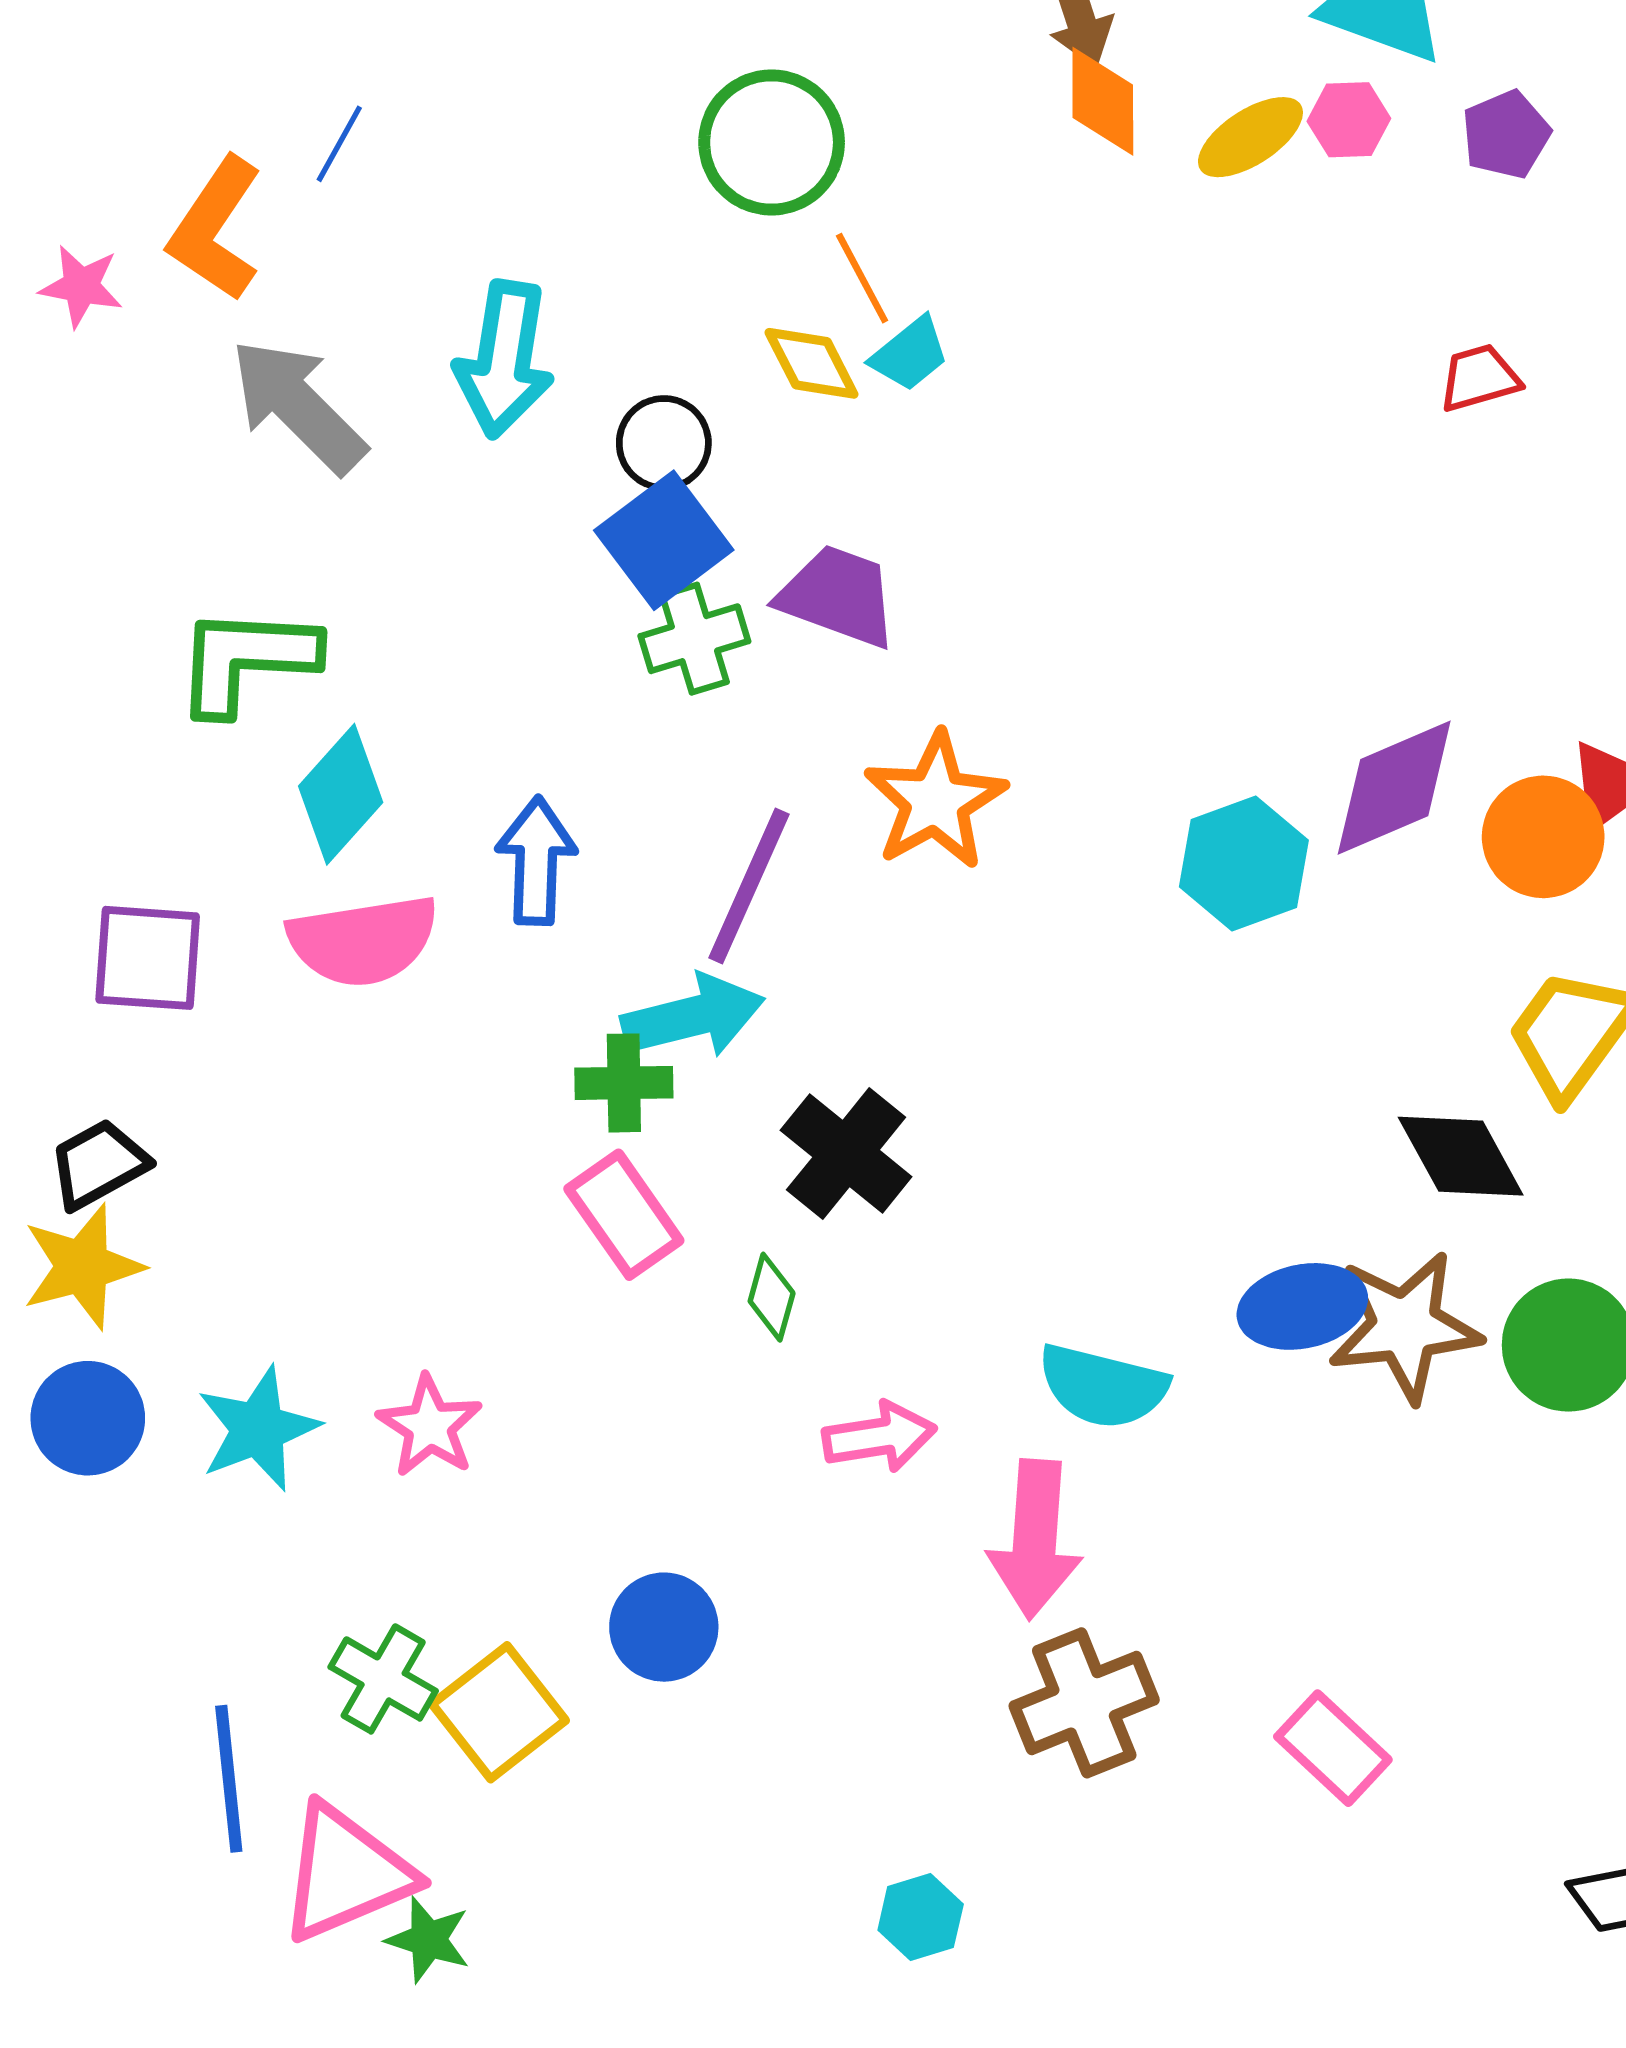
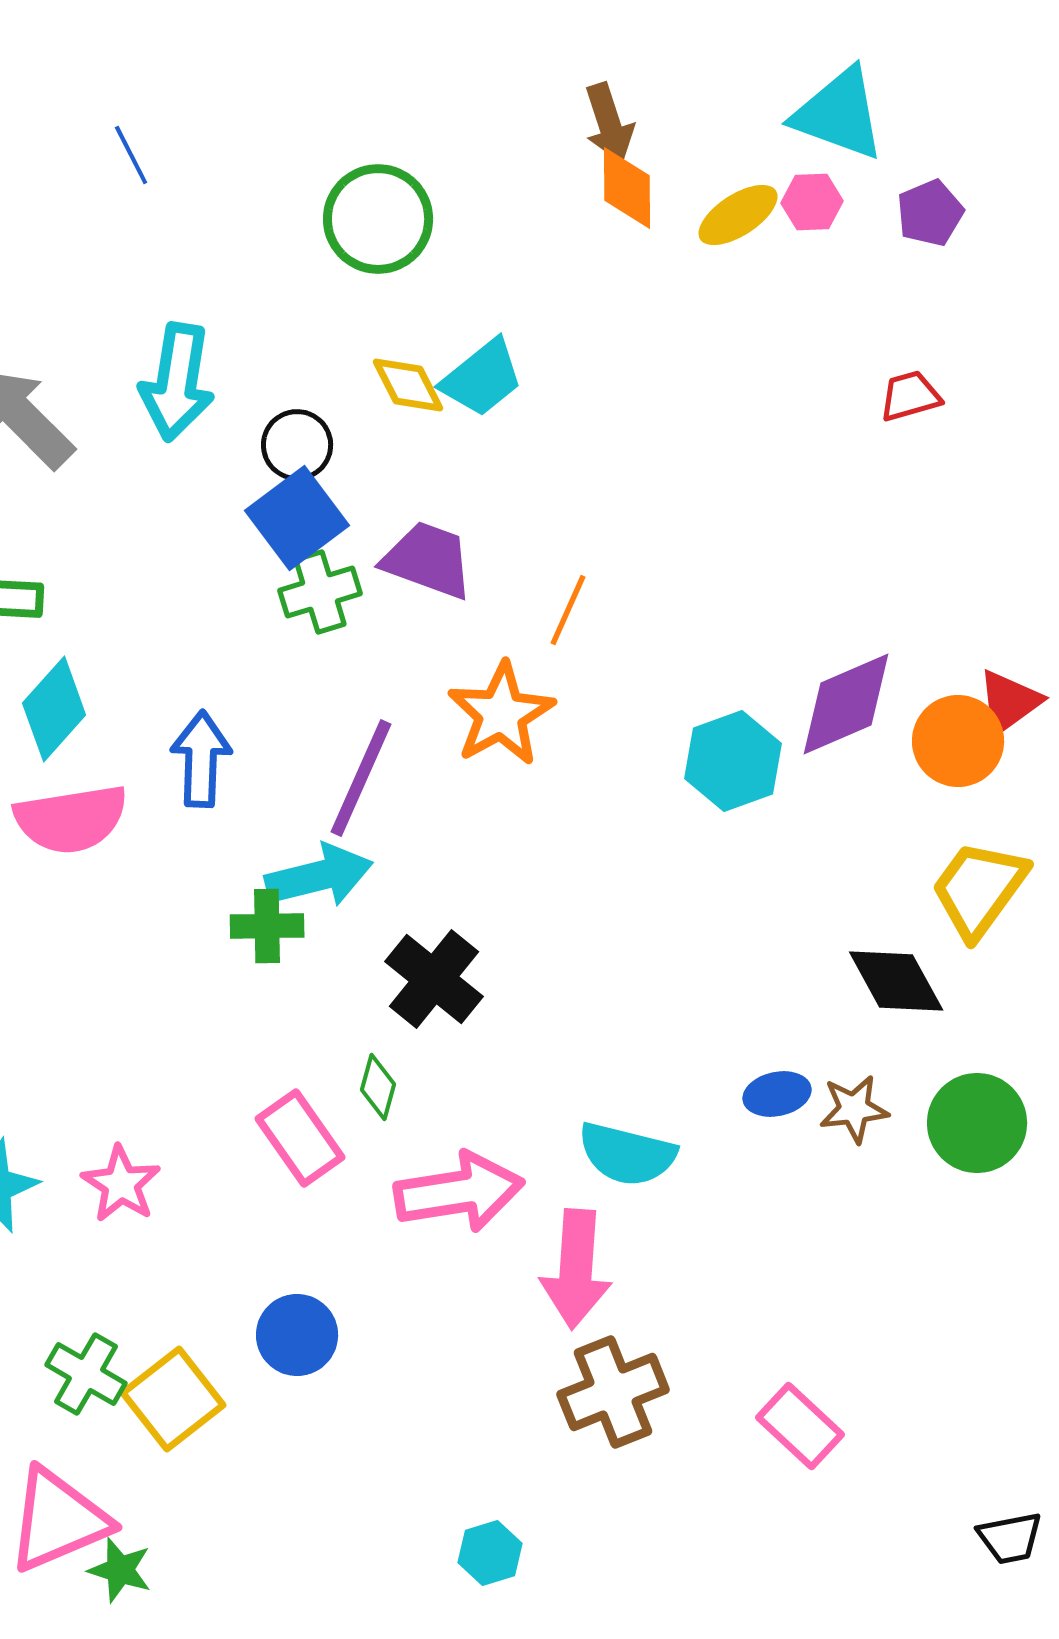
blue line: (339, 144) -> (131, 155), moved, turned -56
orange line: (862, 278) -> (568, 610), moved, turned 52
cyan trapezoid: (910, 354) -> (482, 378), size x1.4
pink rectangle: (624, 1215) -> (300, 1138), moved
blue ellipse: (1302, 1306) -> (777, 1094), size x0.7
brown star: (1405, 1326) -> (854, 1109), size x0.6
pink arrow: (879, 1437) -> (459, 1192), size x1.5

